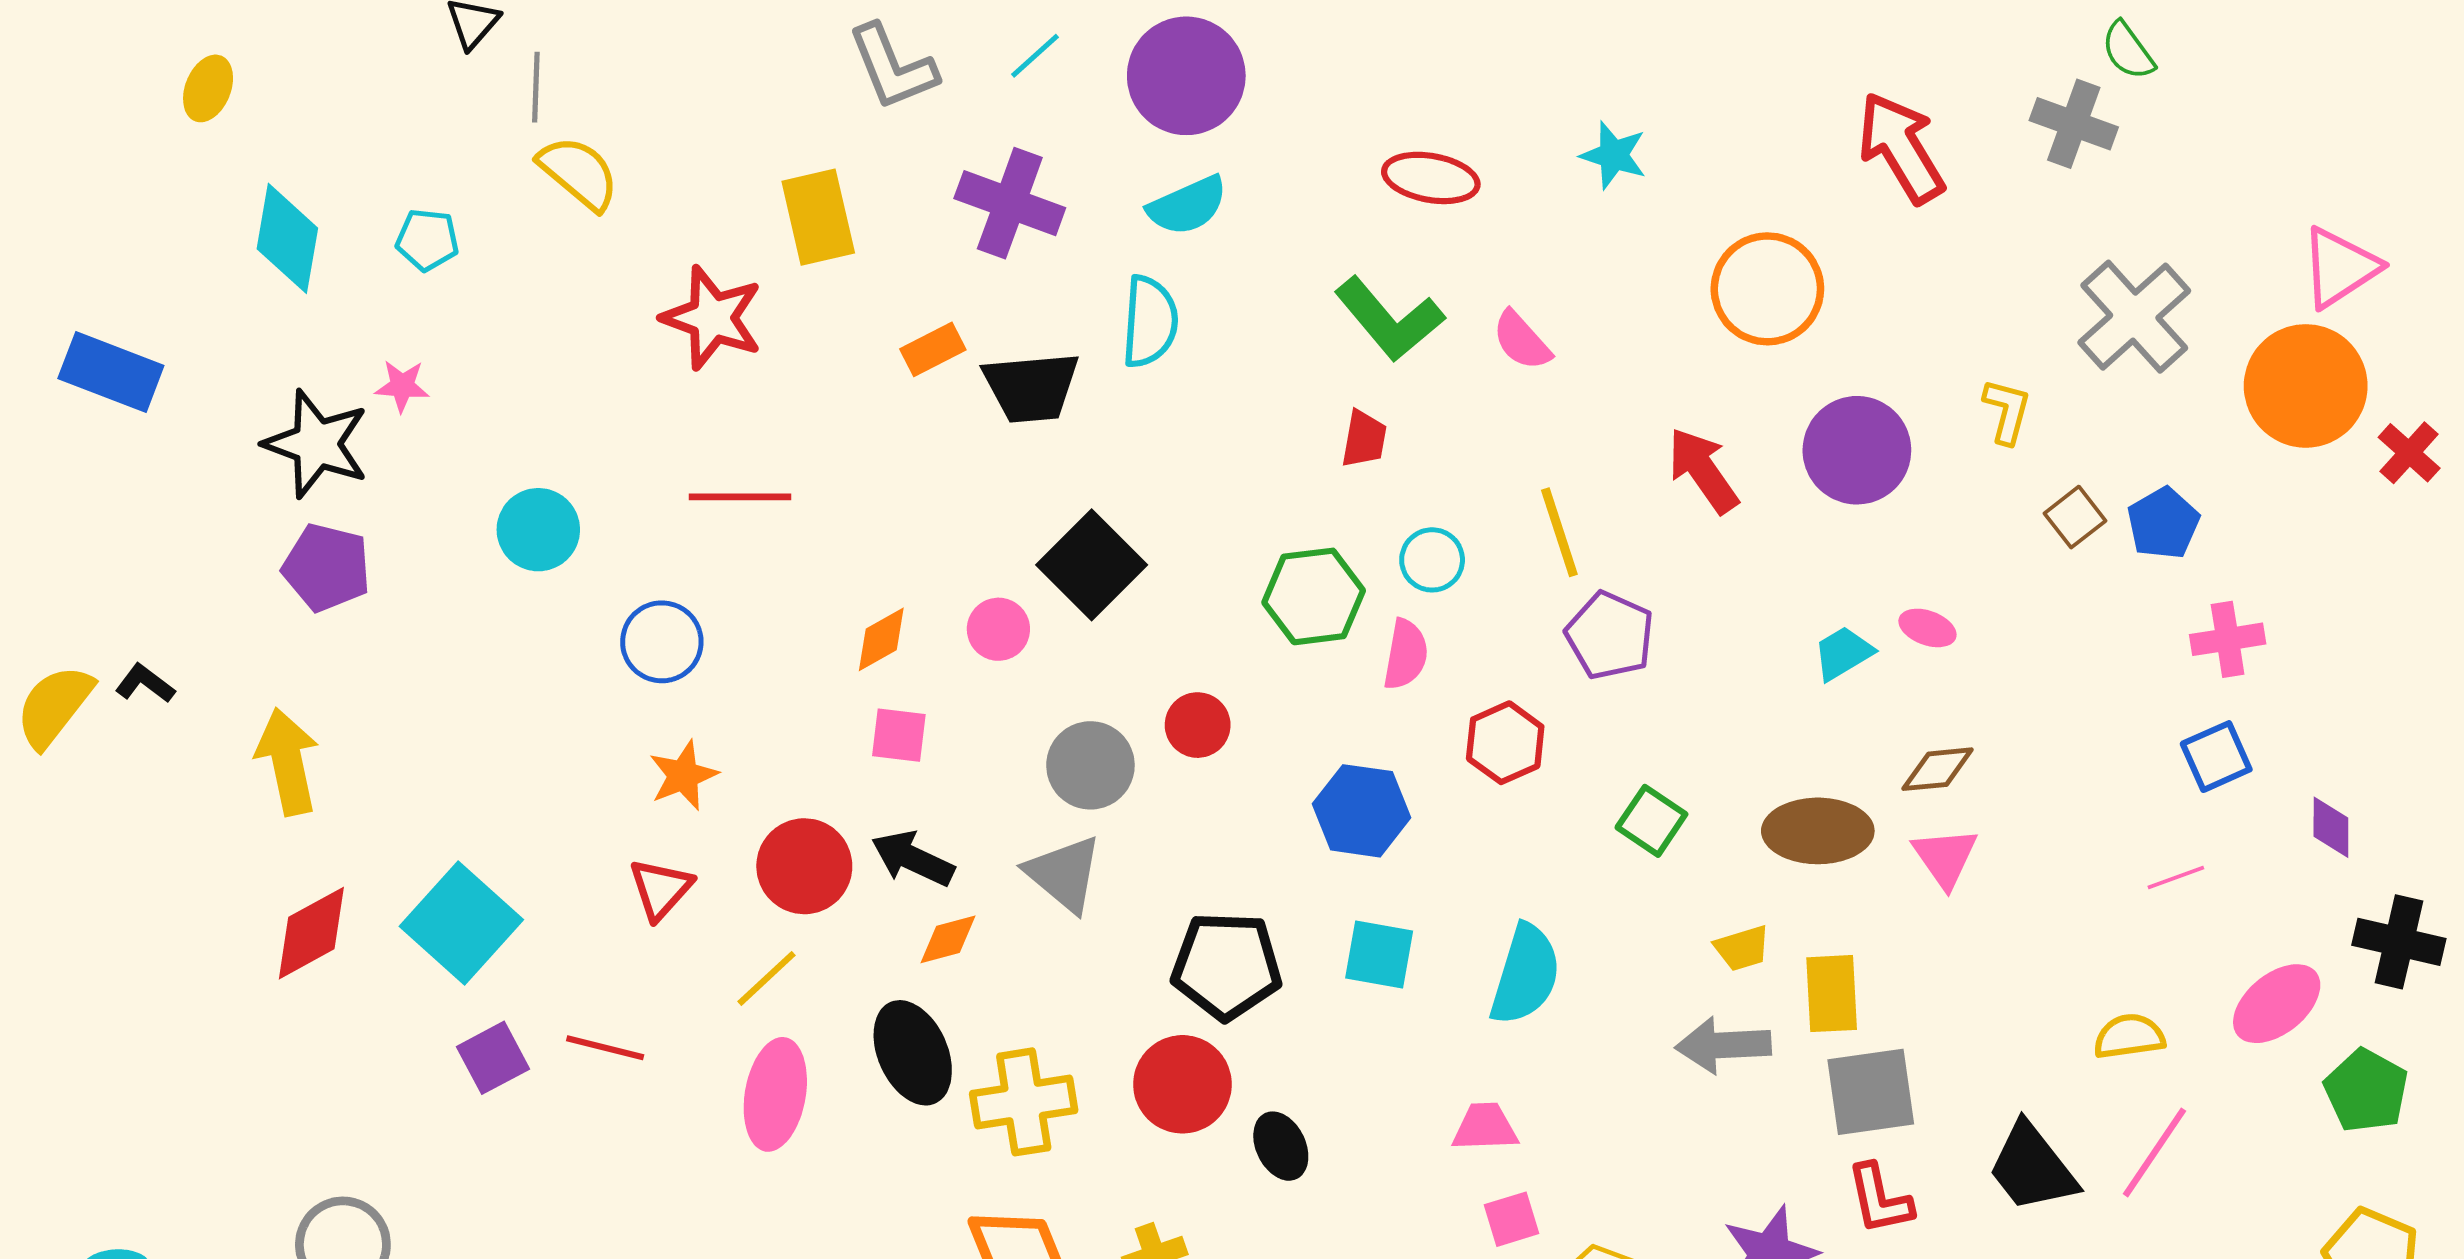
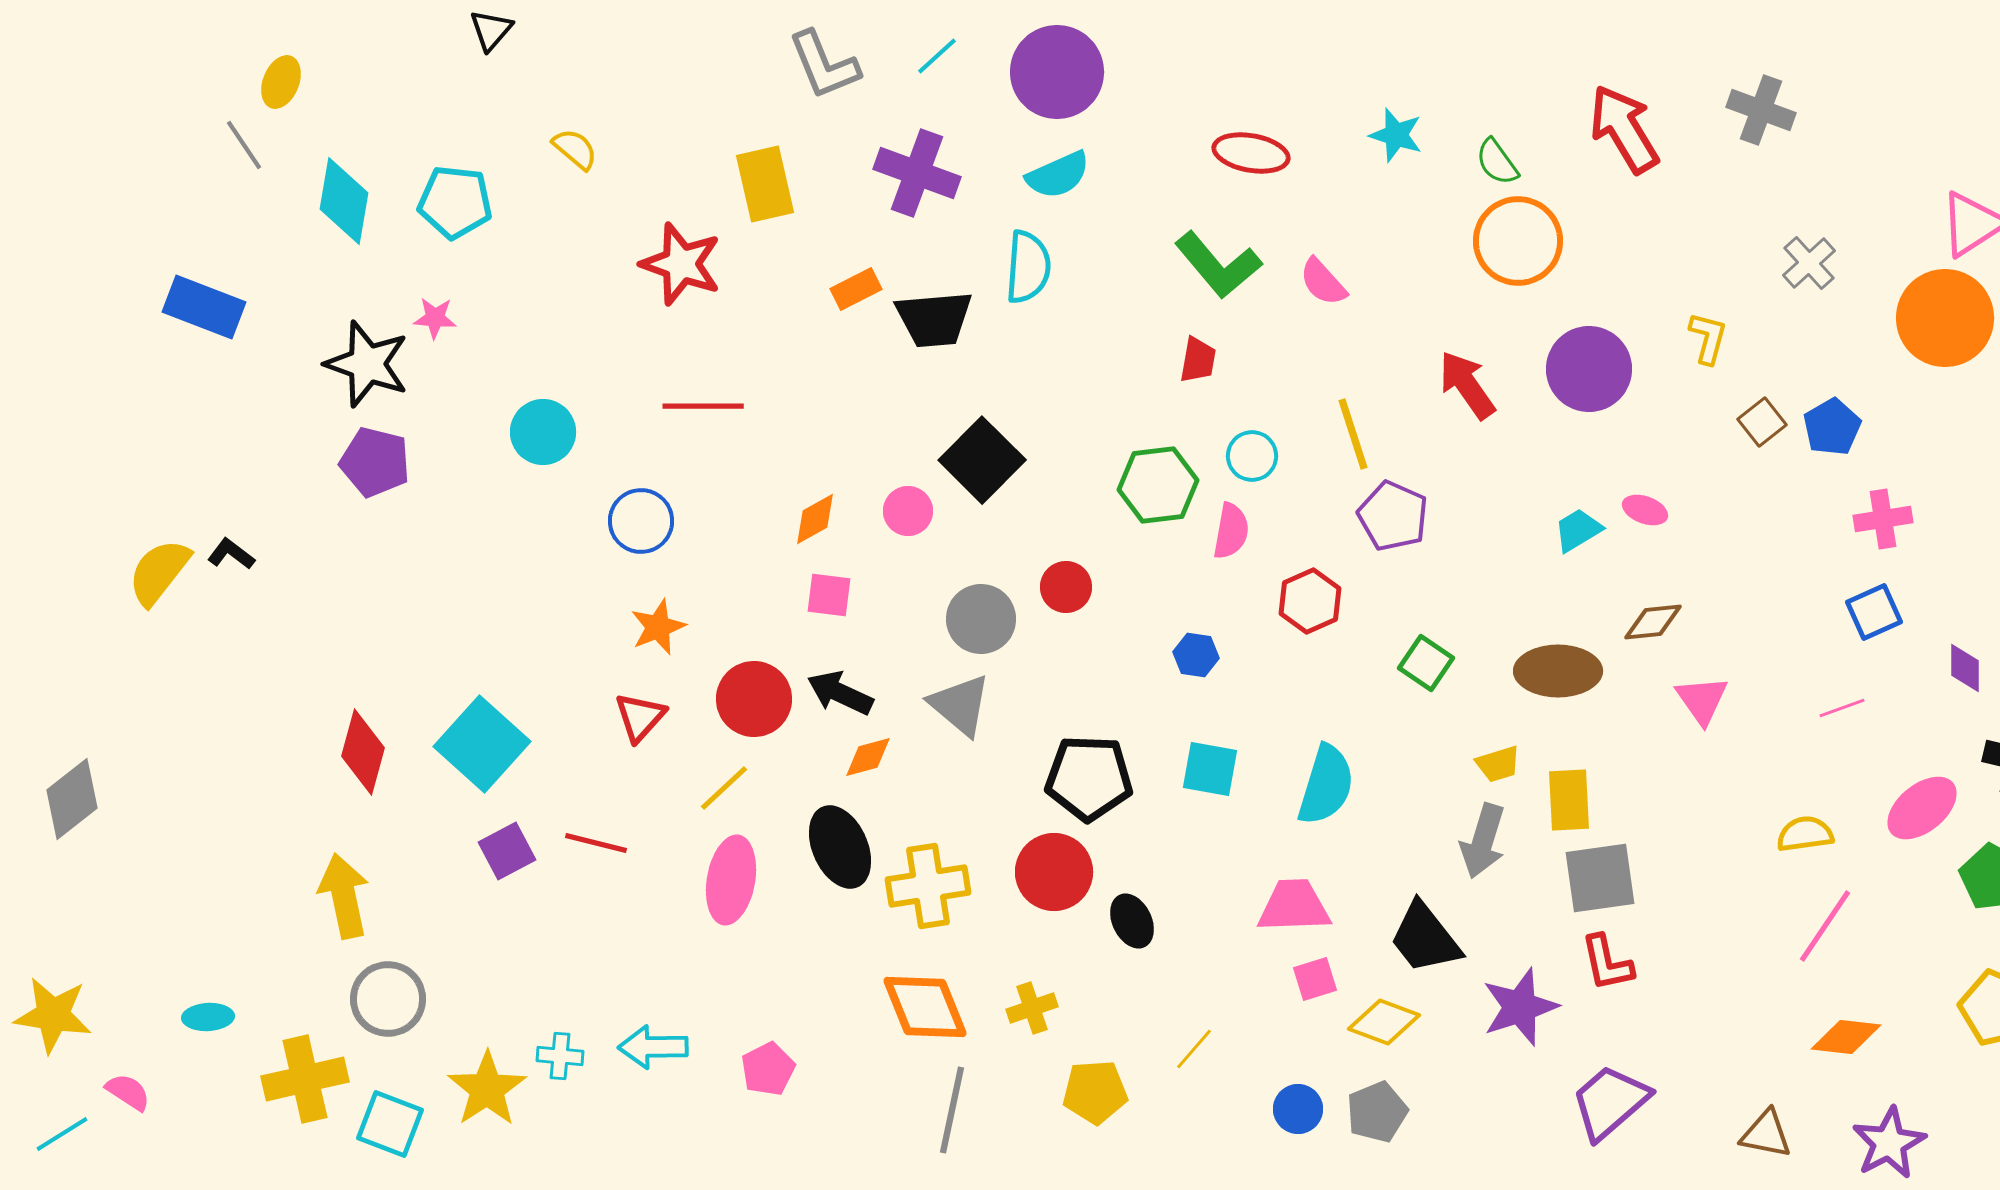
green semicircle: (2128, 51) -> (1497, 162), moved
gray line: (536, 87) -> (244, 145), moved, turned -36
yellow semicircle: (579, 173) -> (575, 149), size x0.7
cyan pentagon: (427, 240) -> (455, 202), size x1.5
gray cross: (2134, 317) -> (1809, 263), size x0.6
yellow arrow: (287, 762) -> (344, 896), moved
blue hexagon: (1361, 811) -> (1196, 655), size x0.6
pink triangle: (1945, 857) -> (1702, 700), moved
red diamond: (311, 933) -> (363, 752), turned -46
gray arrow: (1723, 1045) -> (1483, 841), turned -70
pink trapezoid: (1485, 1127) -> (1294, 906), size x1.4
black trapezoid: (2032, 1168) -> (1425, 938), moved

